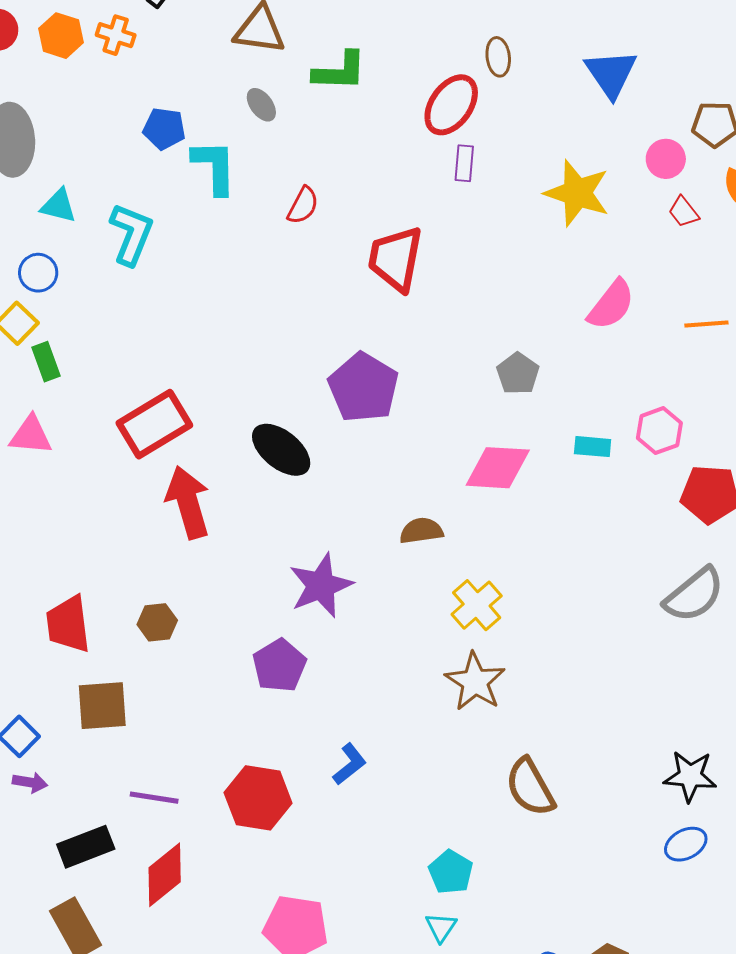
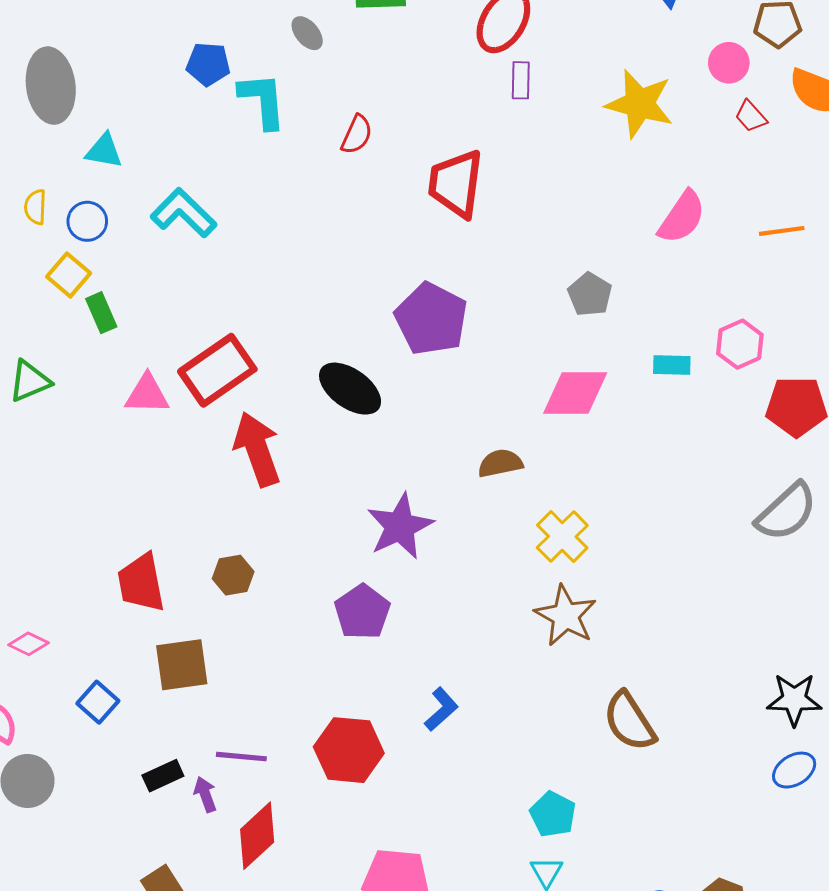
cyan L-shape: (131, 234) -> (183, 213), moved, turned -64
pink triangle: (31, 435) -> (147, 394), moved
purple arrow: (30, 782) -> (205, 794), moved, turned -116
black rectangle: (86, 847) -> (163, 776), moved, size x0.7

